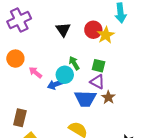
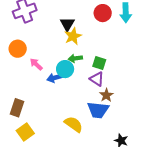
red circle: (93, 30) -> (103, 13), moved
yellow star: (106, 35) -> (73, 36), moved
green arrow: (74, 63) -> (75, 58), turned -72
blue trapezoid: (85, 99) -> (98, 110), moved

